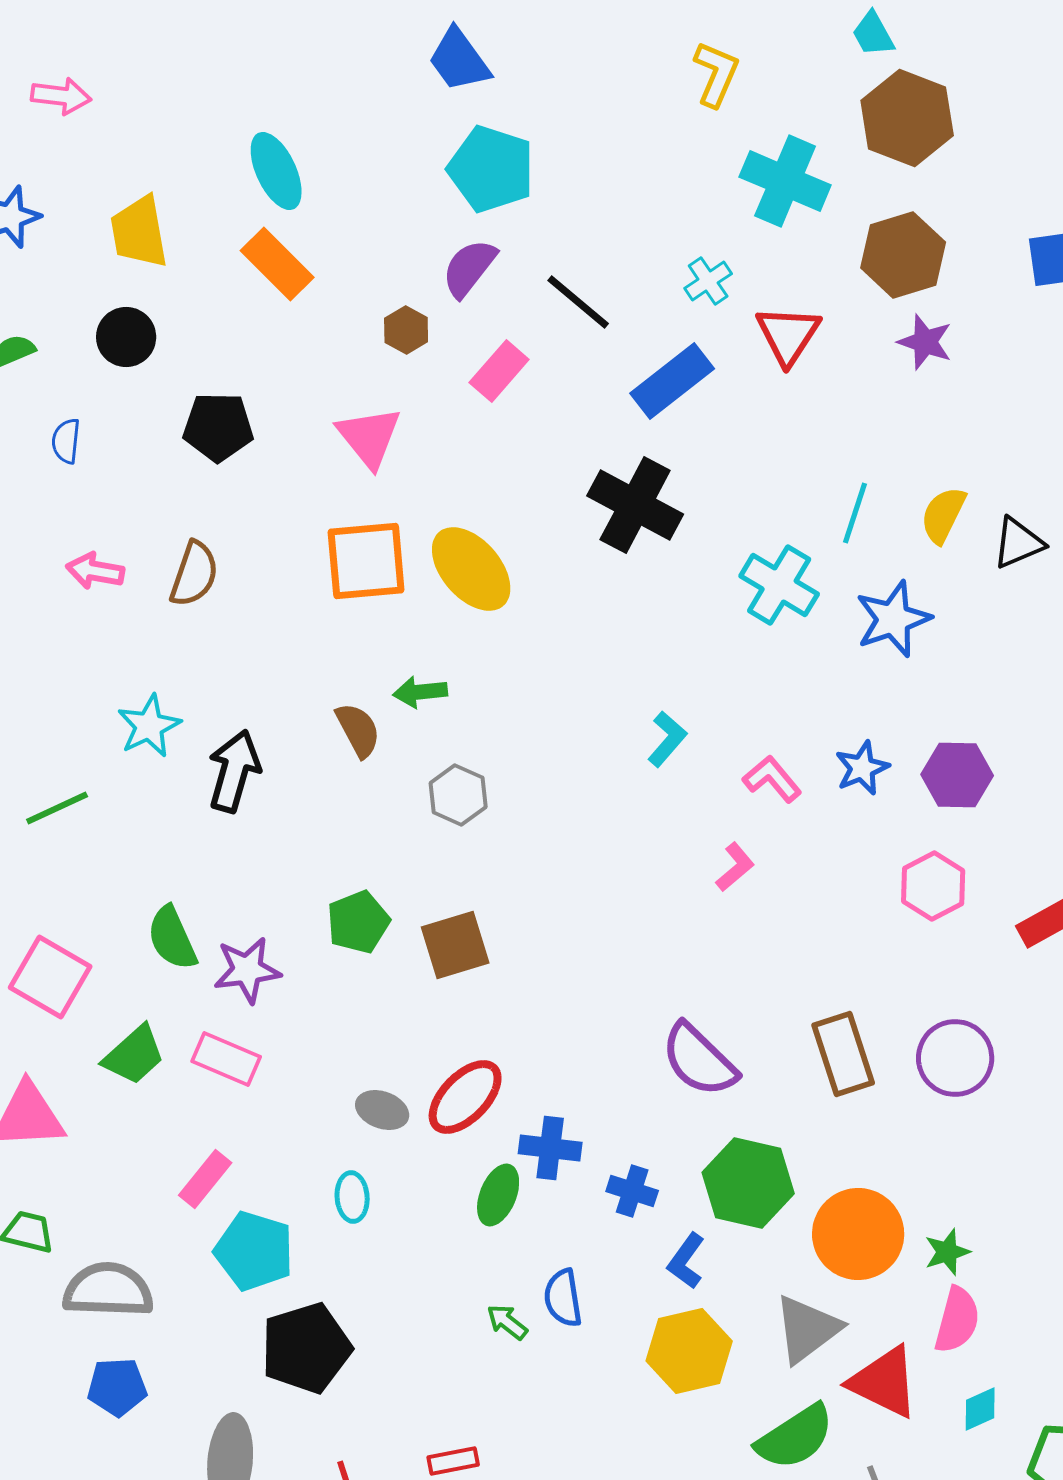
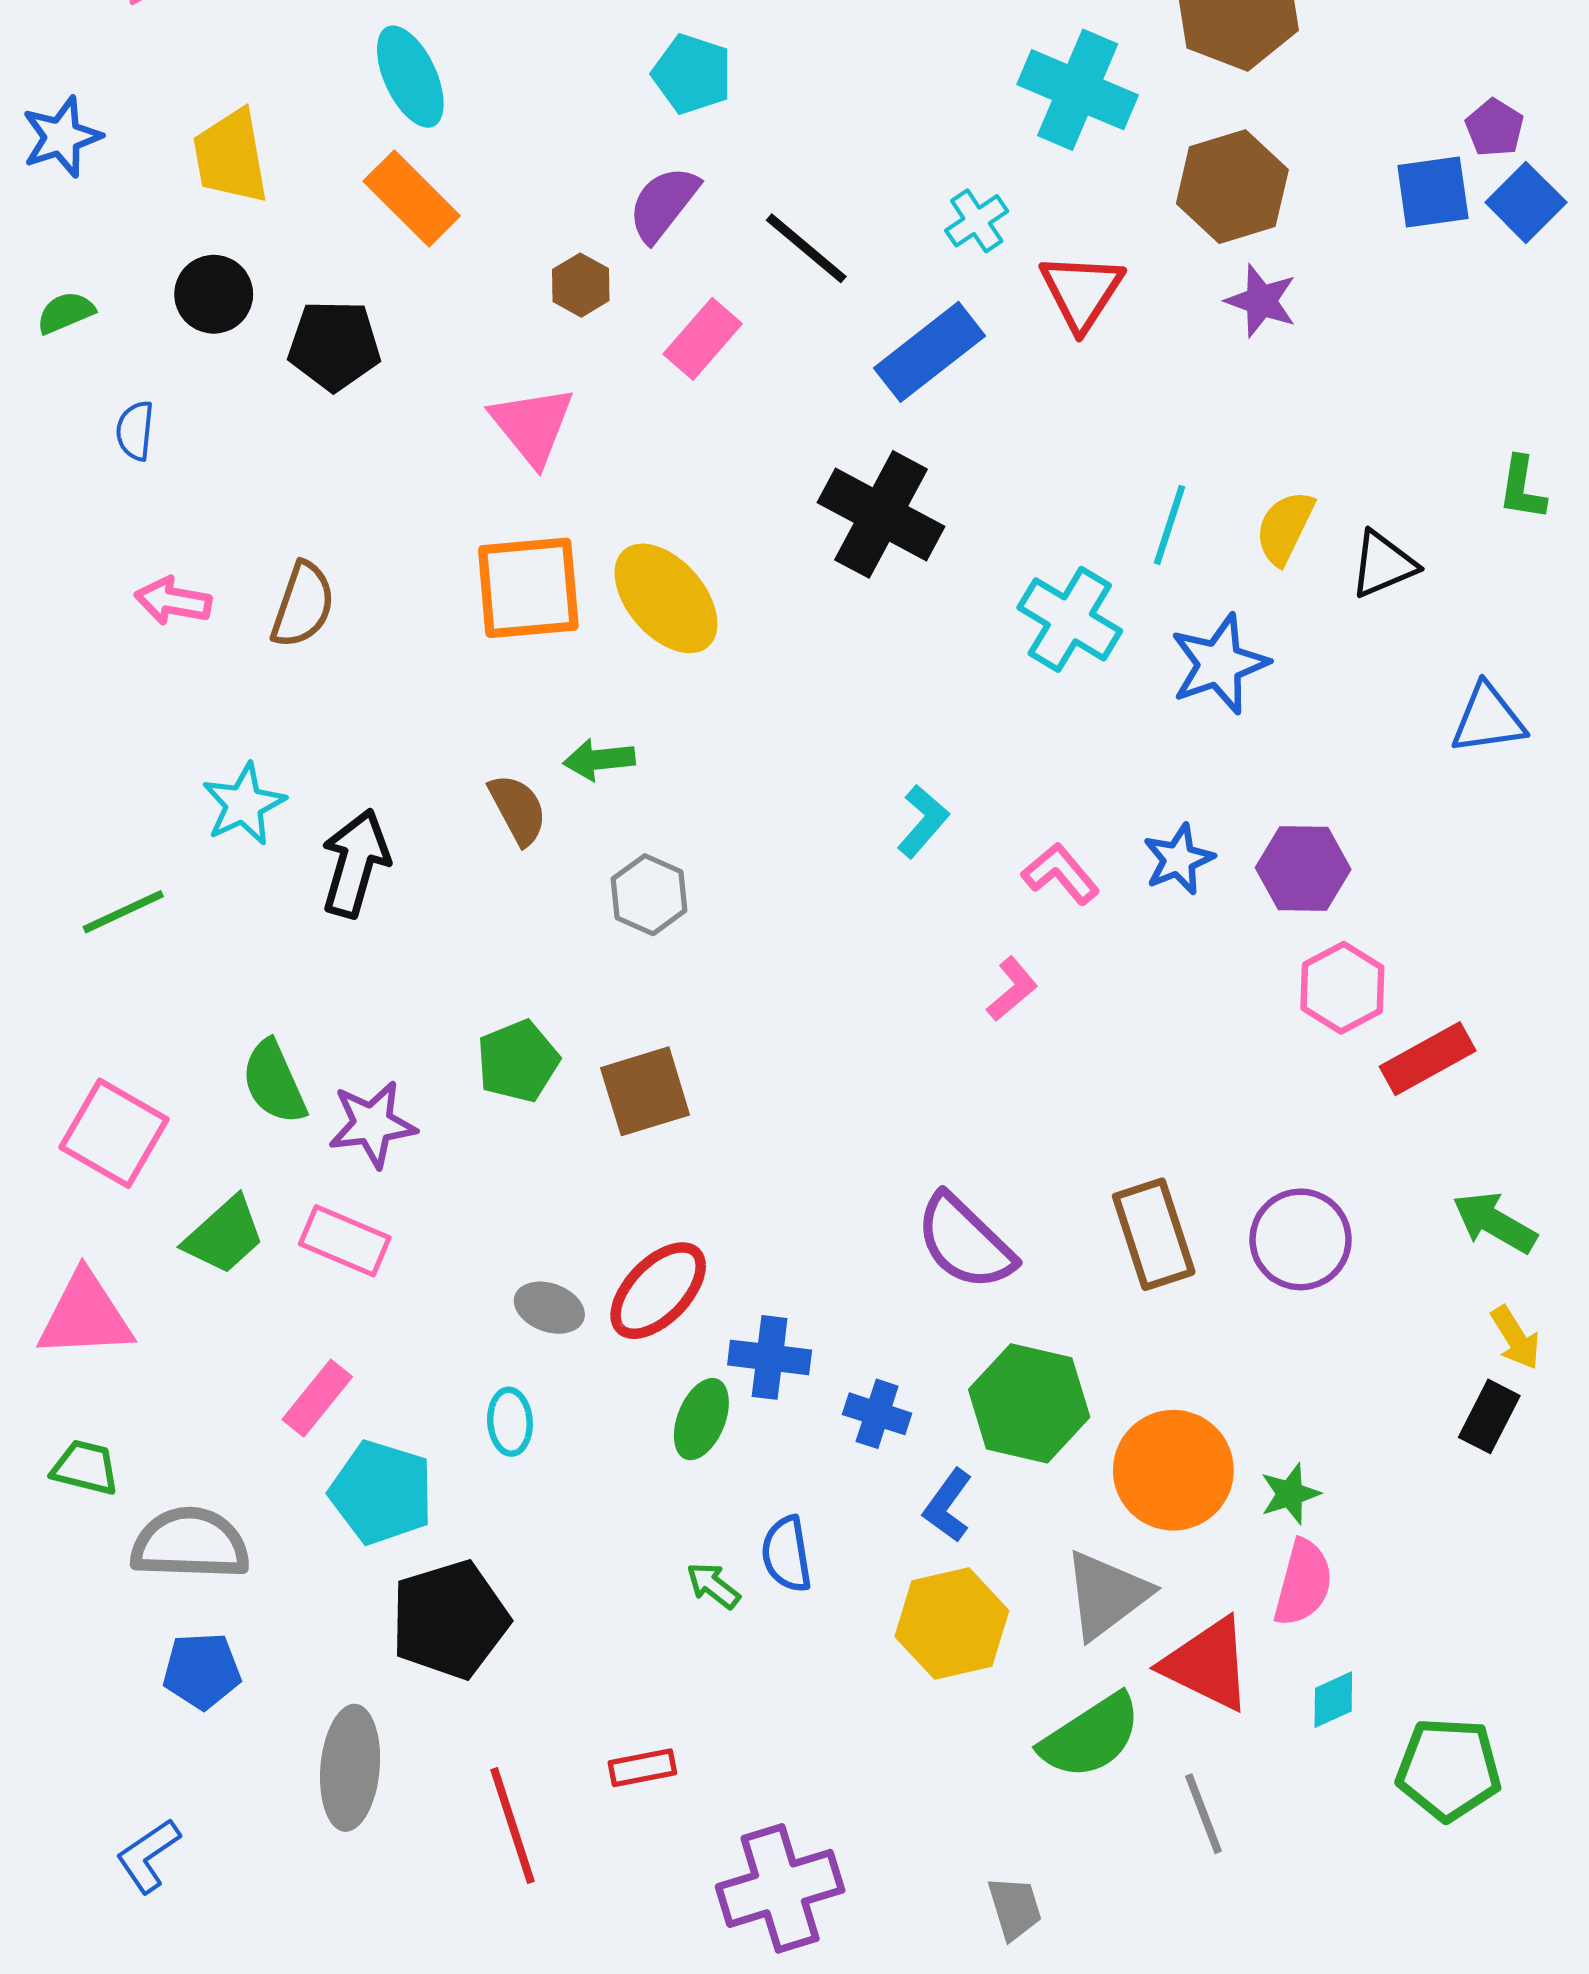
cyan pentagon: (491, 169) -> (692, 74), size x0.7
black pentagon: (218, 427) -> (334, 345), moved
pink hexagon: (933, 886) -> (1342, 988), moved

